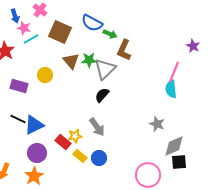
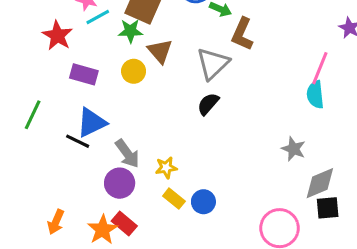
green star: (89, 60) -> (130, 31), moved
yellow circle: (45, 75) -> (134, 71), moved
purple rectangle: (19, 86) -> (84, 74), moved
blue triangle: (34, 125) -> (92, 123), moved
gray arrow: (97, 127) -> (127, 154), moved
red rectangle: (63, 142) -> (124, 223), moved
purple circle: (37, 153) -> (120, 183), moved

